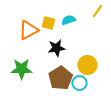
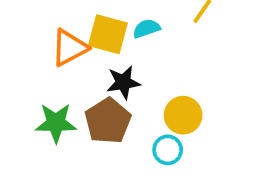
yellow square: (48, 23) -> (108, 34), size x1.5
brown pentagon: (60, 78) -> (108, 121), moved

